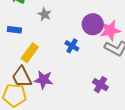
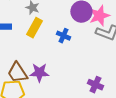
yellow rectangle: (30, 53) -> (34, 28), moved
purple cross: (100, 85) -> (95, 85), moved

